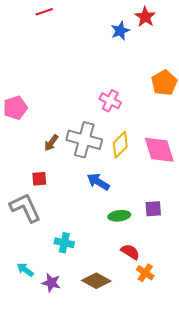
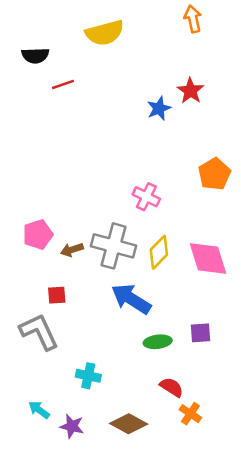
pink pentagon: (15, 108) -> (38, 235), moved
brown arrow: (51, 143) -> (72, 250), turned 36
blue arrow: (98, 182) -> (131, 299), size x1.4

